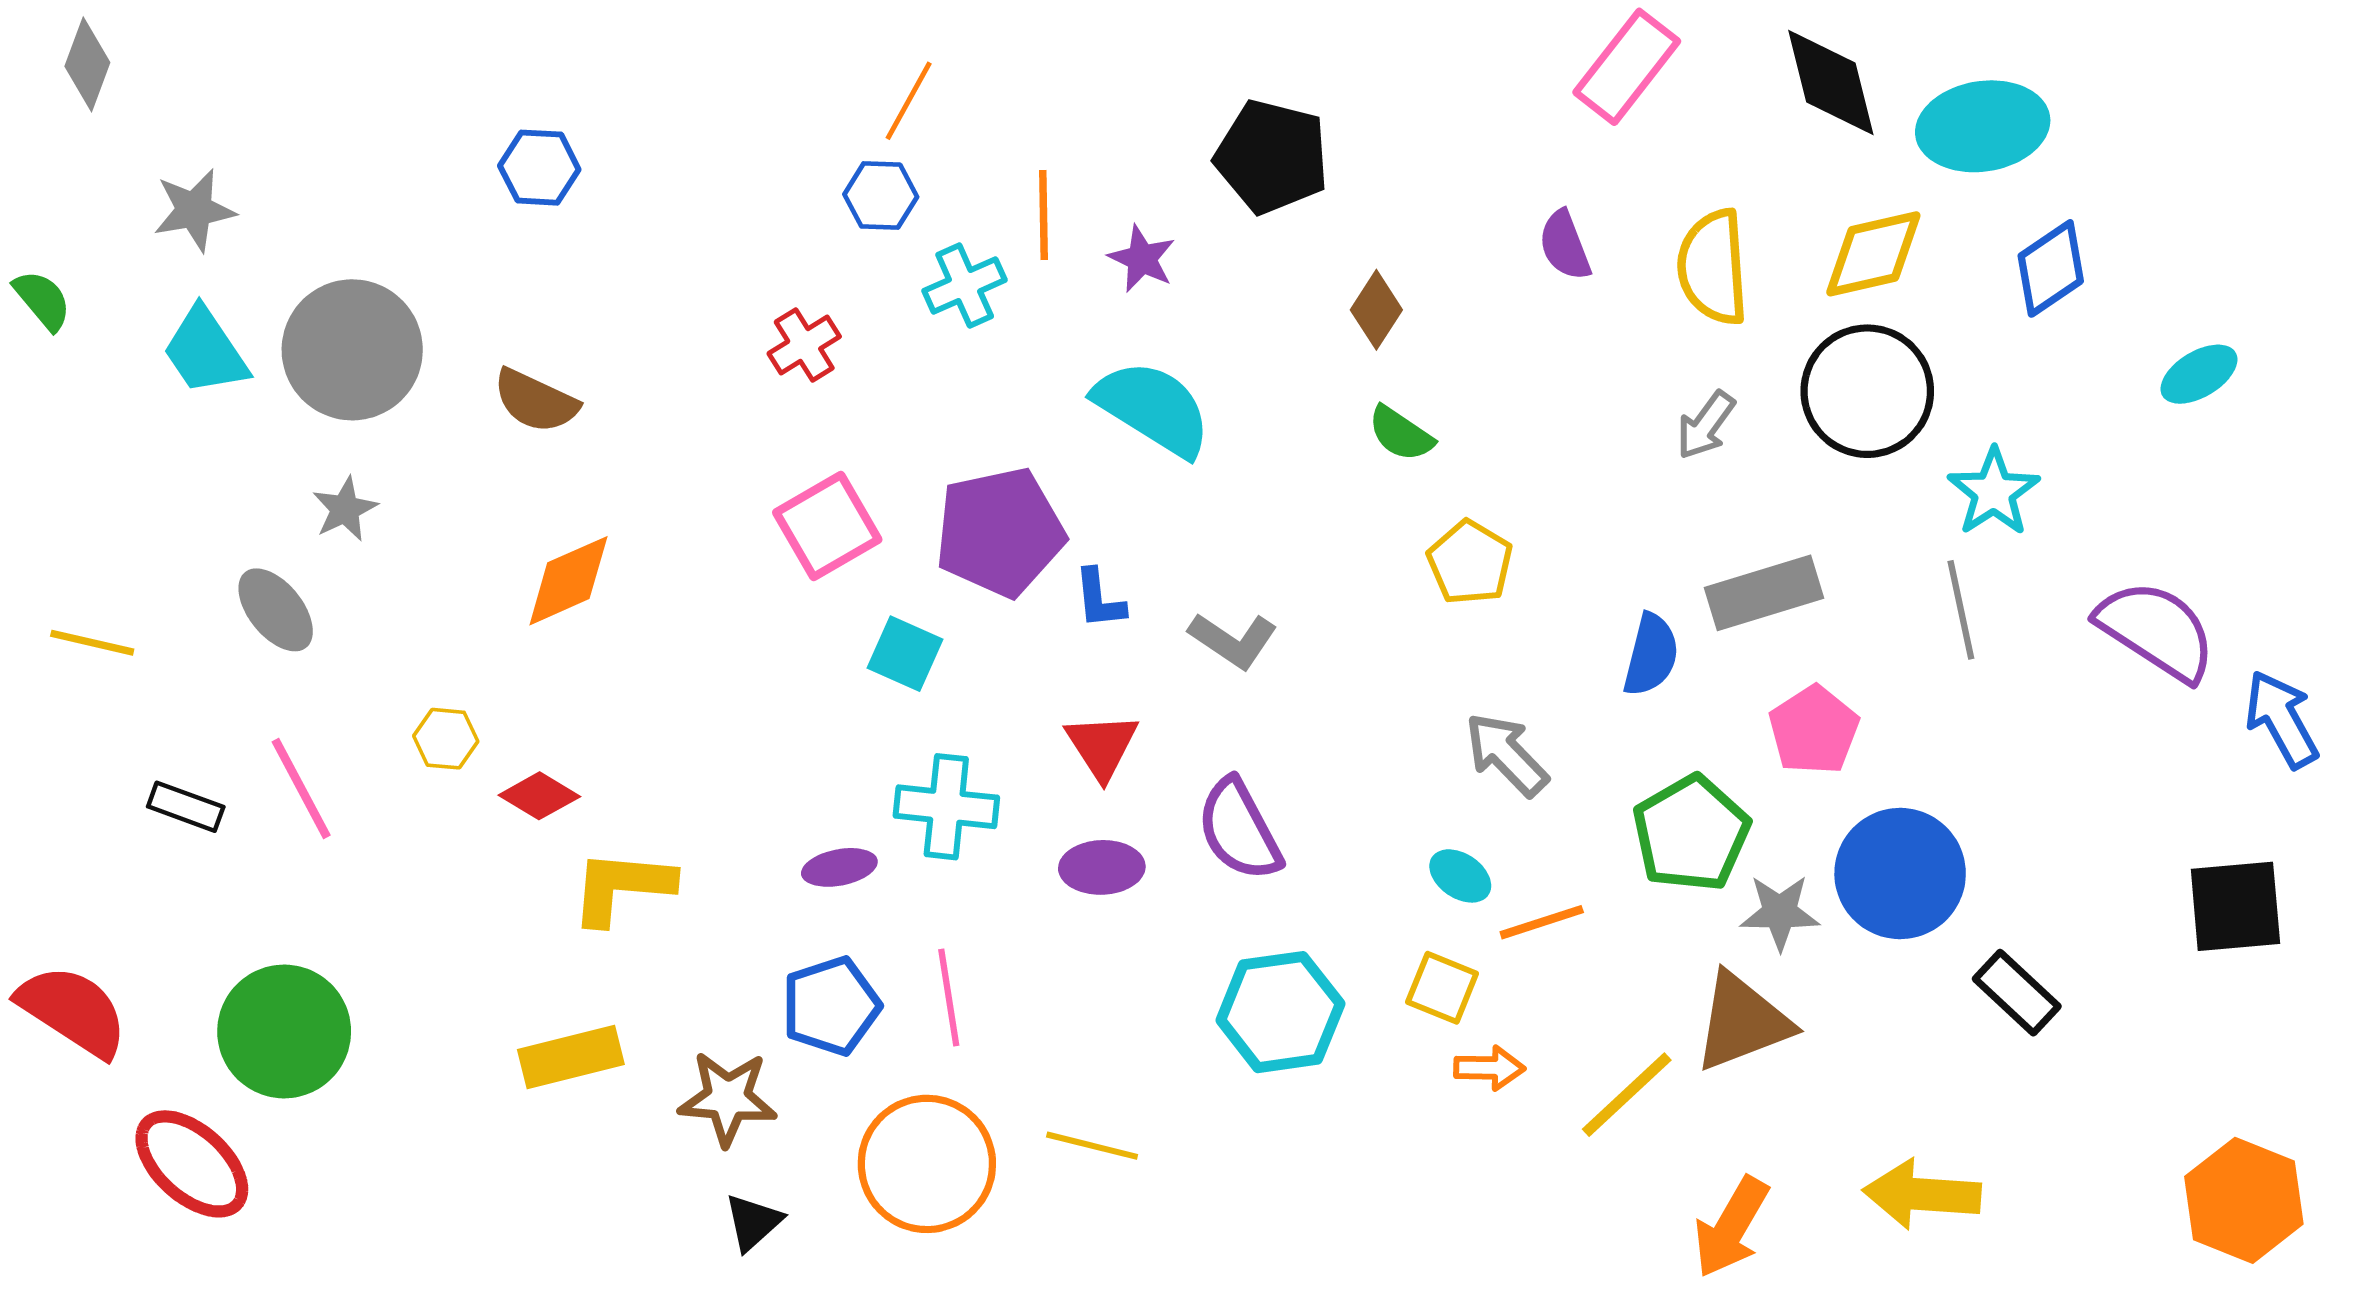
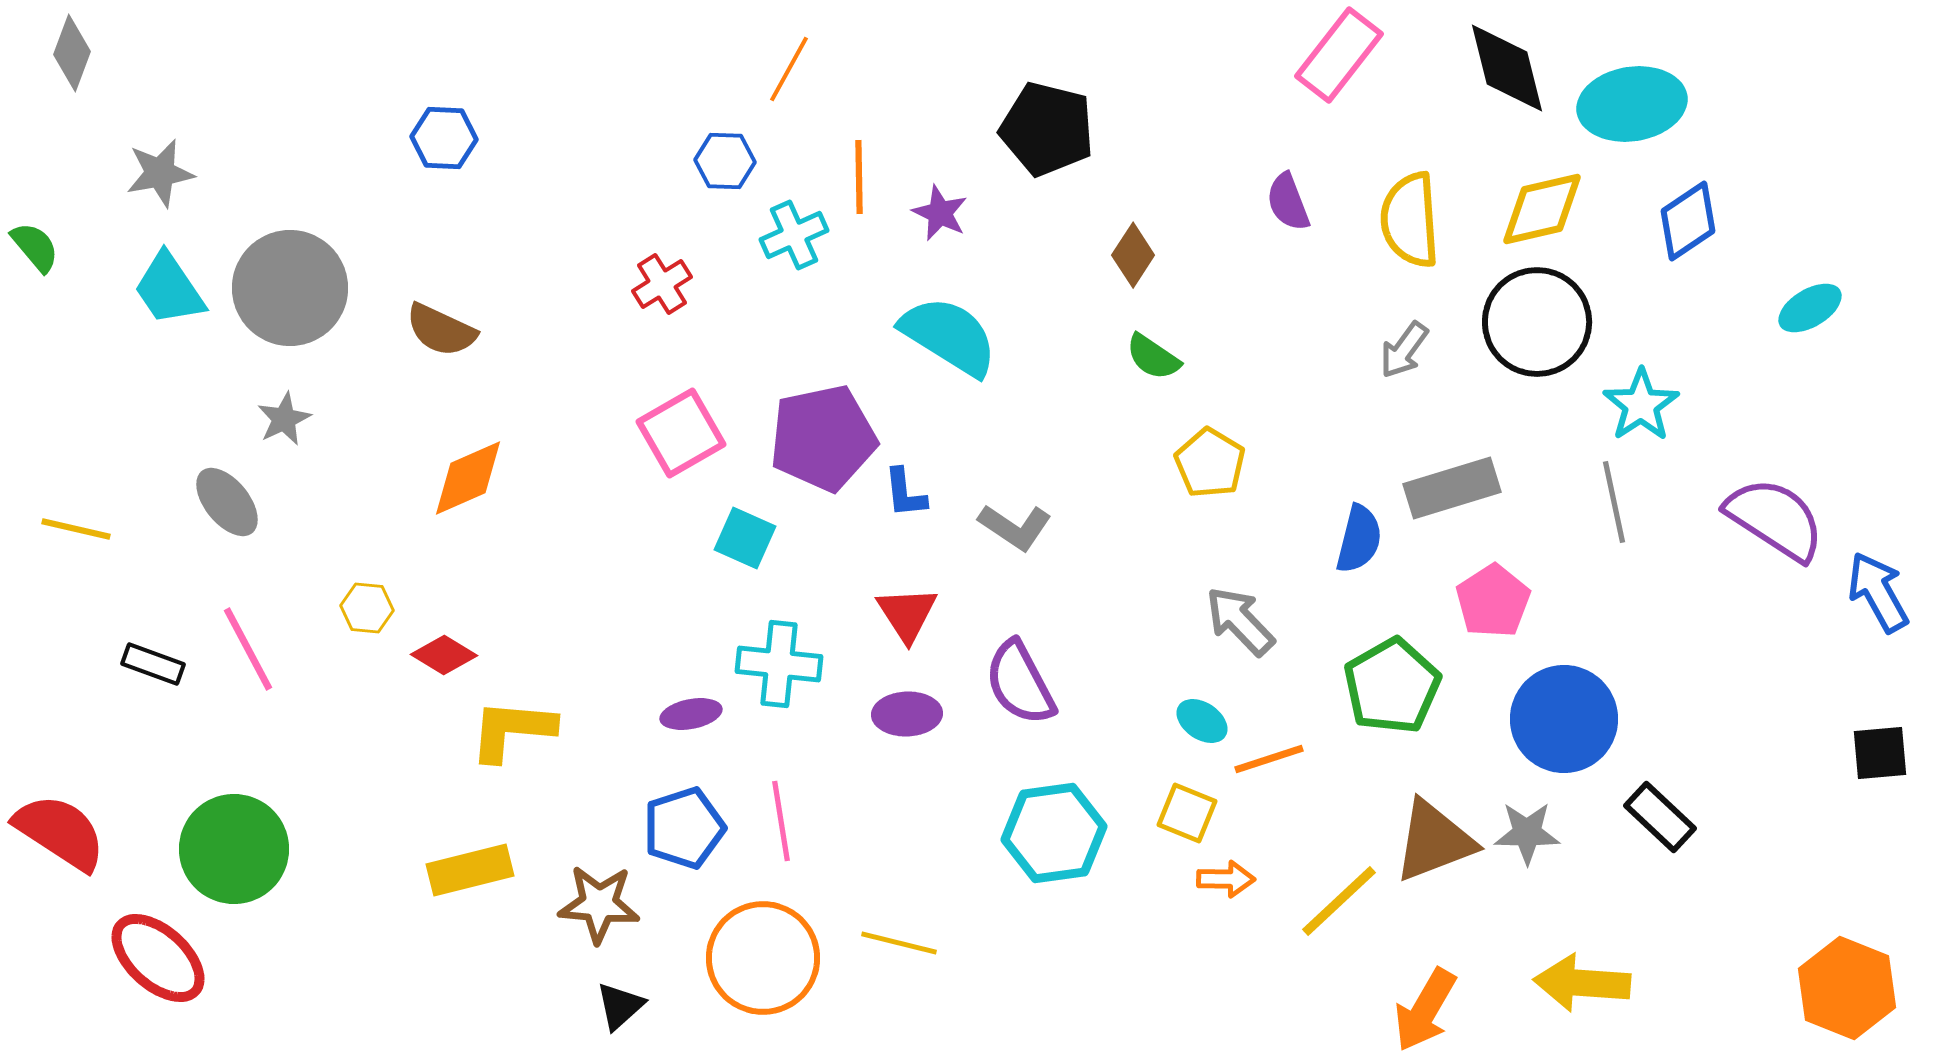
orange line: (909, 101) -> (789, 69), moved
black square: (2235, 906) -> (1880, 753), moved, size x0.7
gray star: (1780, 912) -> (1527, 833), moved

